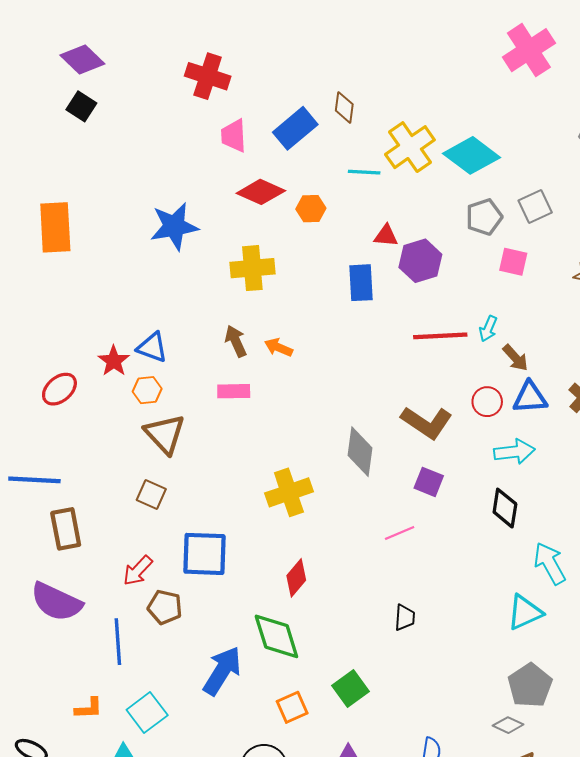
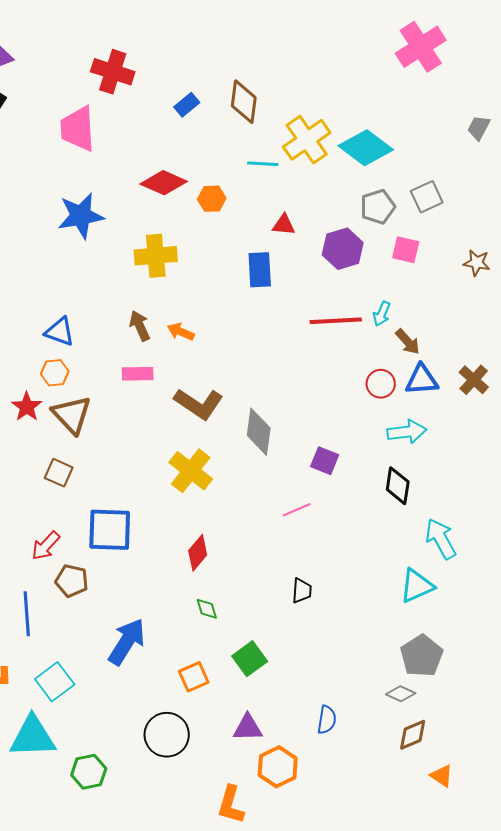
brown diamond: (344, 107) -> (244, 102), size x1.4
blue rectangle: (295, 128) -> (187, 105), moved, size x0.6
pink trapezoid: (234, 136) -> (78, 129), moved, size x1.4
purple hexagon: (420, 261) -> (343, 249), moved
red star: (114, 361) -> (27, 407), moved
brown L-shape: (427, 422) -> (199, 404), moved
yellow cross: (289, 492) -> (191, 471), turned -33
green diamond: (276, 636) -> (207, 609), moved, size x0.5

